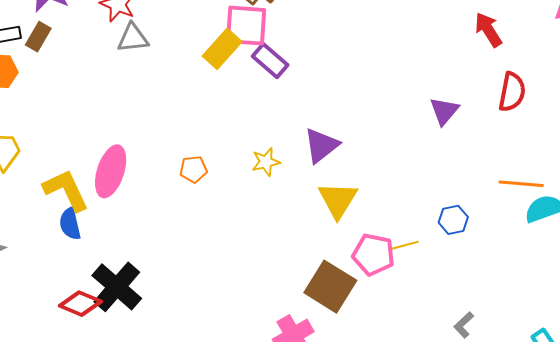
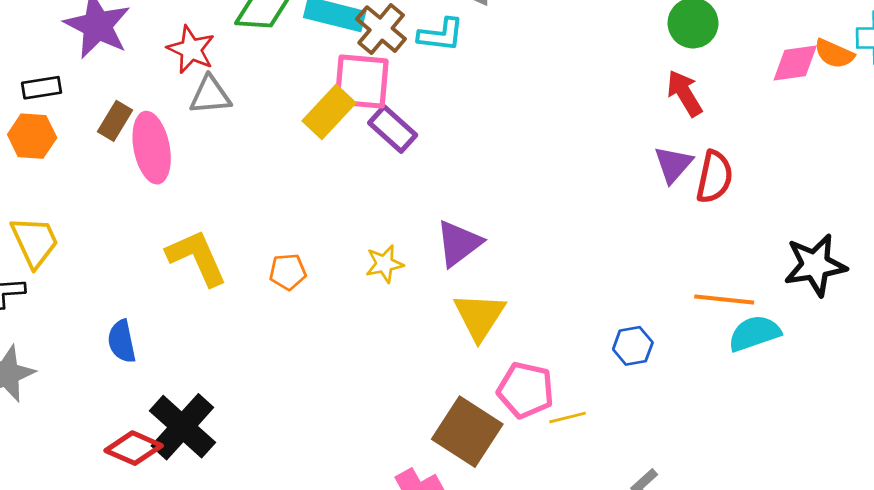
brown rectangle: (38, 37) -> (115, 121), moved
purple triangle: (444, 111) -> (673, 164), moved
pink ellipse: (111, 171) -> (152, 148), moved, turned -30
yellow L-shape: (66, 190) -> (197, 258), moved
yellow line: (405, 245) -> (568, 418), moved

